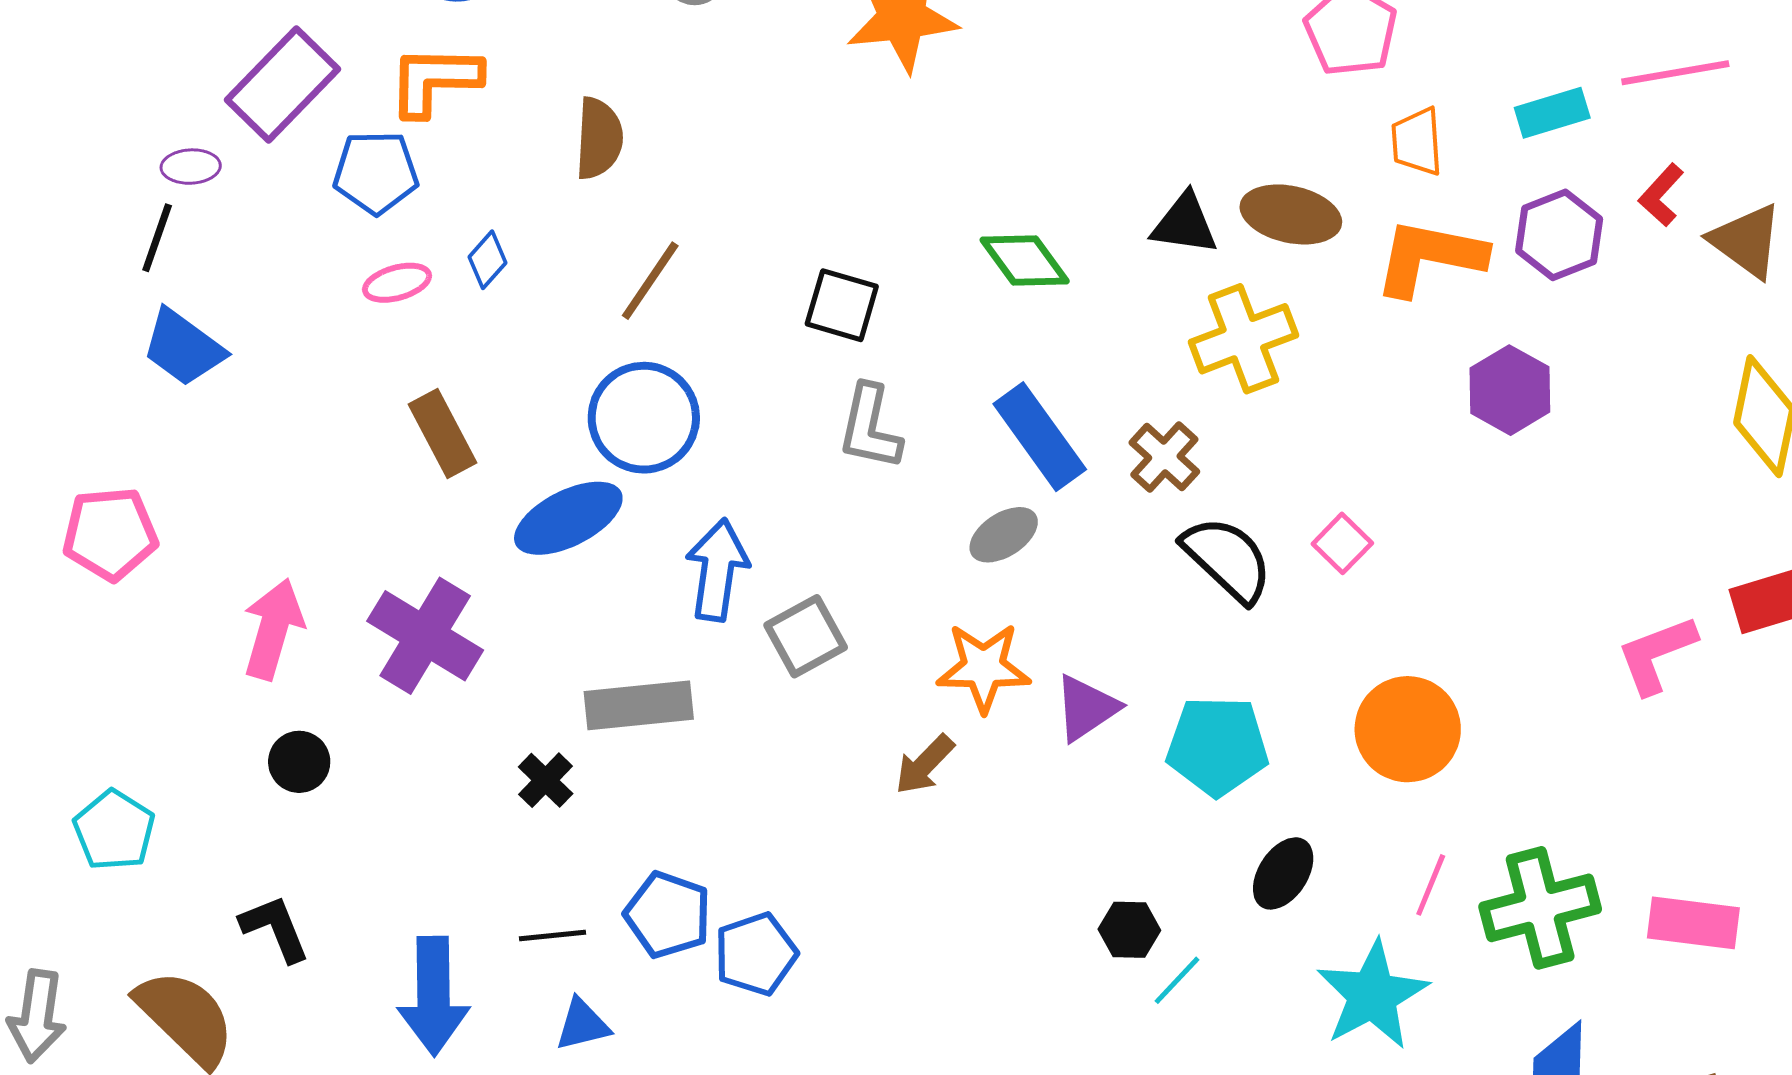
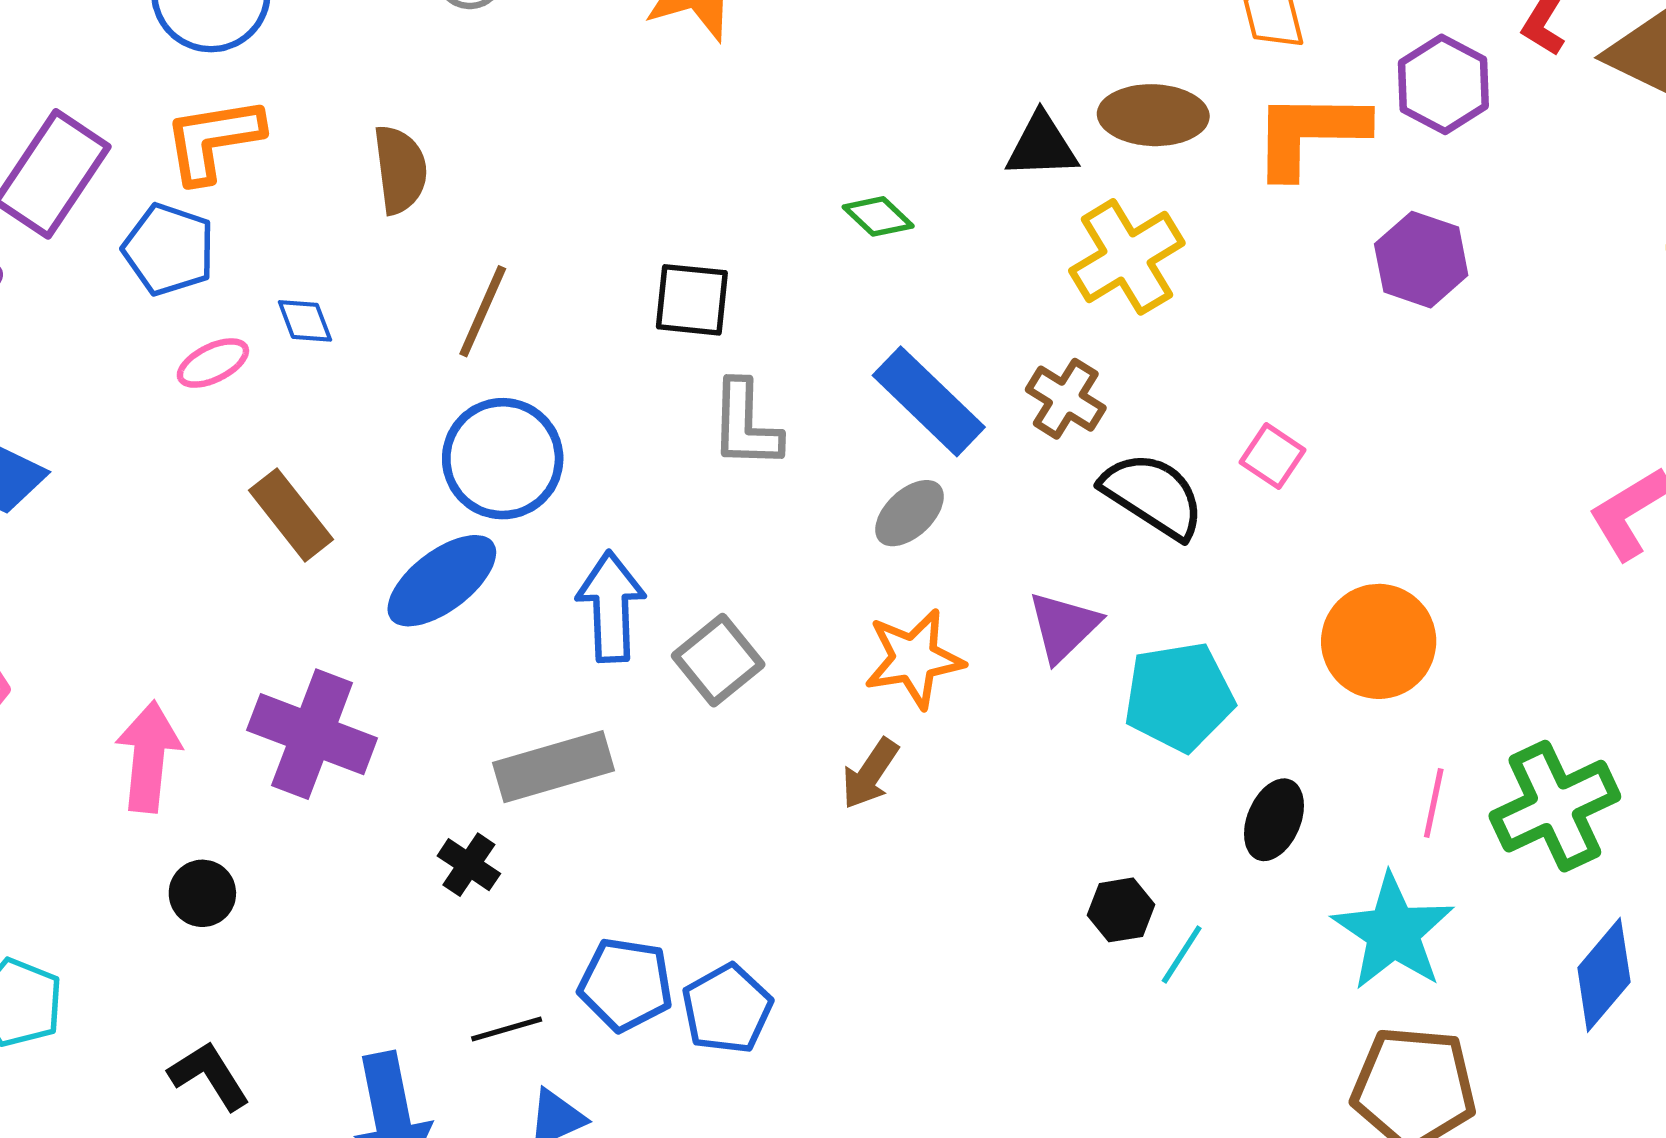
blue pentagon: (376, 172) -> (169, 249), turned 30
blue diamond: (487, 260) -> (305, 321), turned -52
green diamond: (1025, 261) -> (878, 216), size x0.7
purple triangle: (1086, 708) -> (1064, 627), moved

